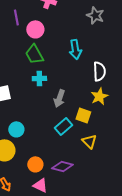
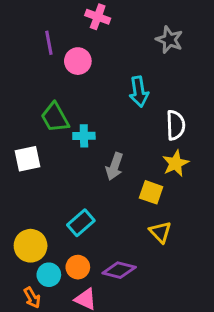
green trapezoid: (34, 54) -> (55, 118), moved
cyan rectangle: (63, 126) -> (81, 223), moved
cyan circle: (16, 129) -> (49, 275), moved

